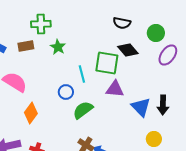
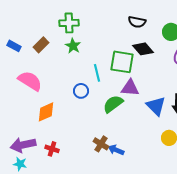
green cross: (41, 24) -> (69, 23), moved
brown rectangle: (26, 46) -> (41, 45), turned -35
green semicircle: (83, 110) -> (113, 104), moved
orange diamond: (31, 113) -> (46, 112), turned 30

